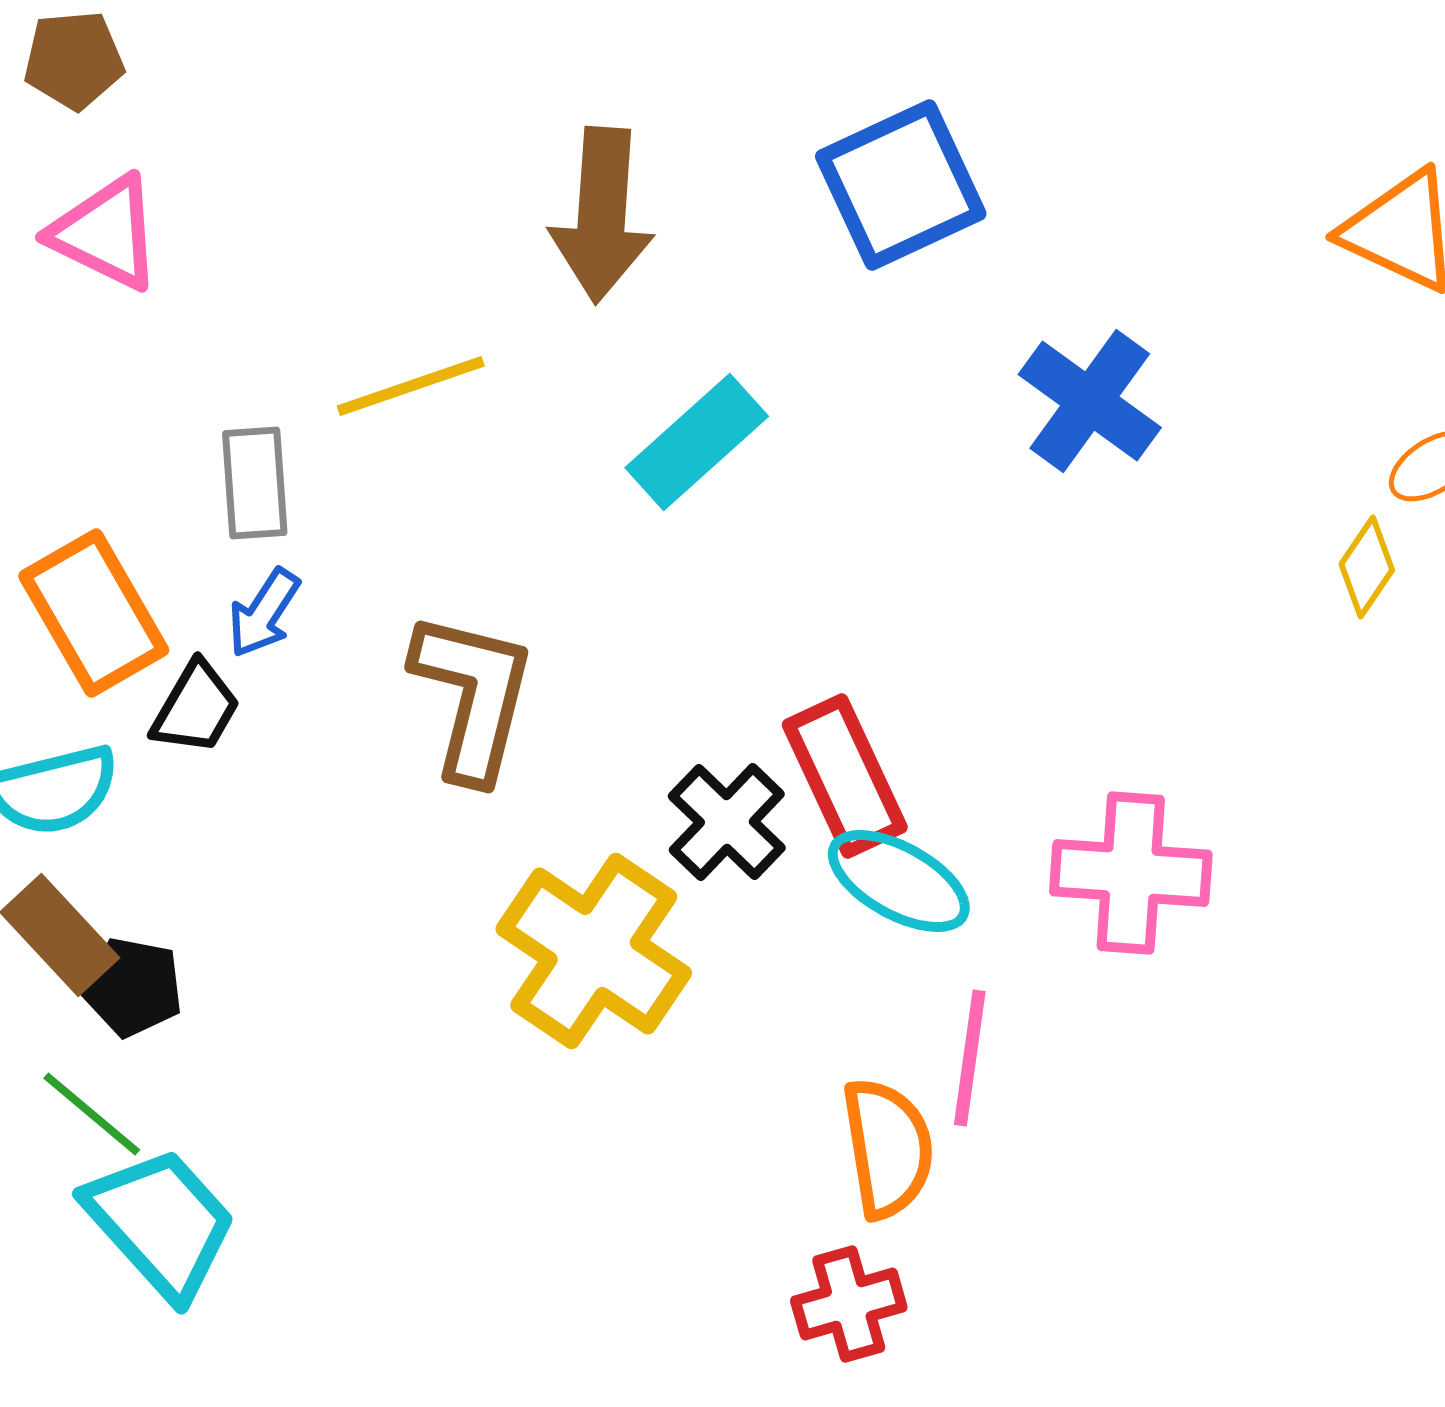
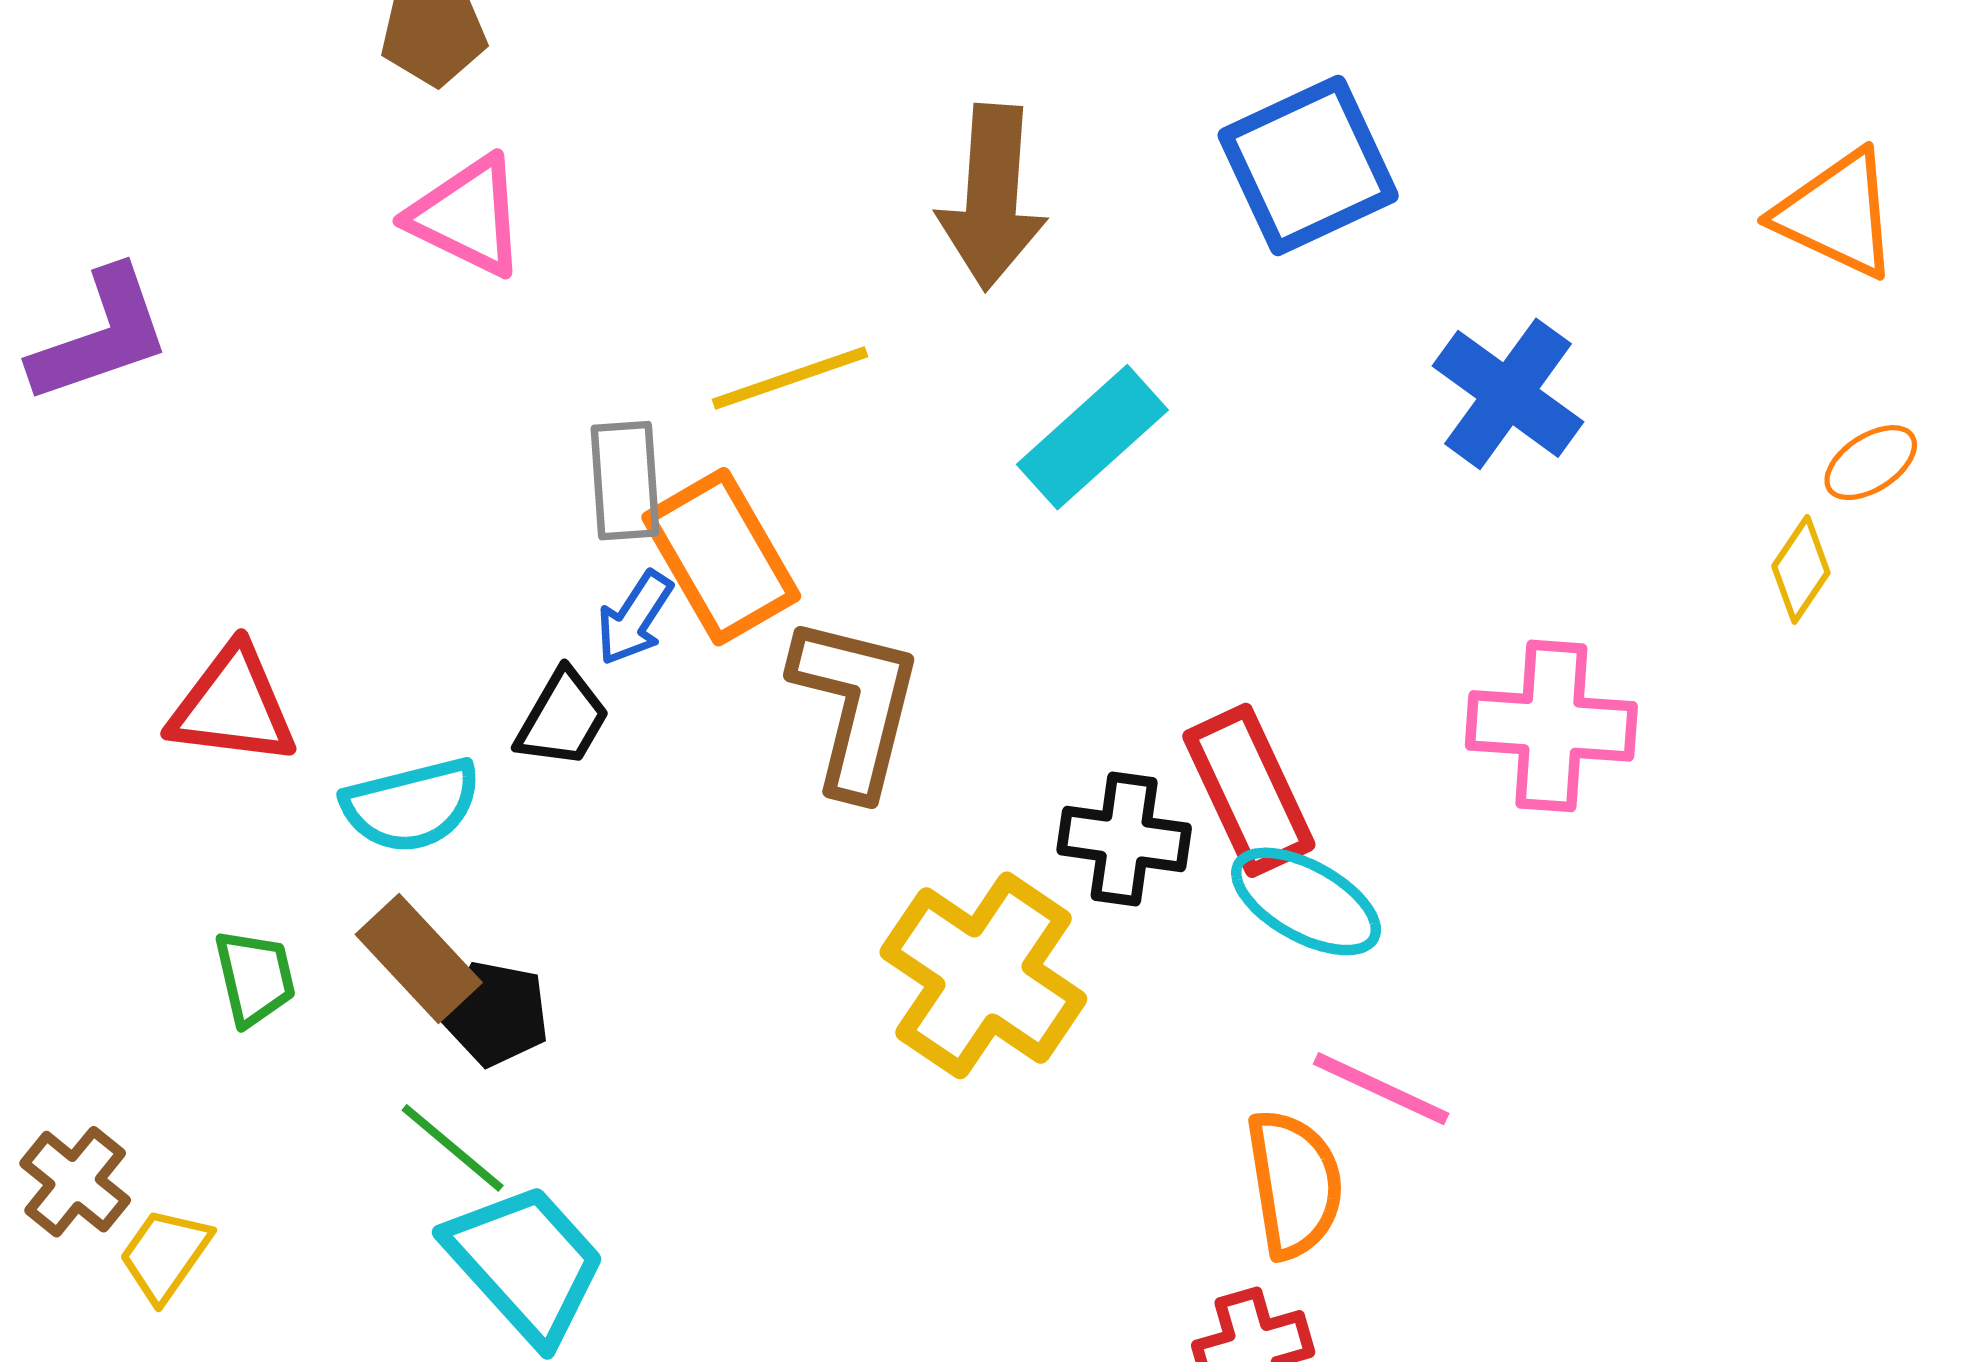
orange rectangle: (94, 613) -> (721, 557), moved
black cross: (727, 822) -> (1124, 839), turned -36
pink cross: (1131, 873) -> (1551, 726), moved
pink line: (970, 1058) -> (1381, 1089), turned -73

